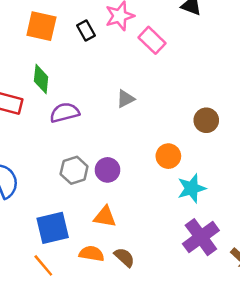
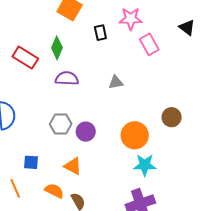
black rectangle: (86, 30) -> (100, 33), moved
orange circle: (168, 156) -> (135, 135), size x1.4
blue square: (53, 228) -> (31, 162), size x0.6

